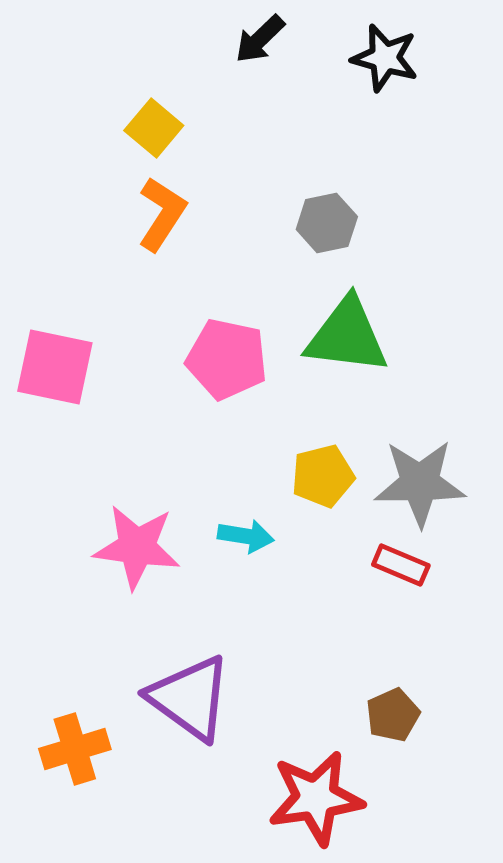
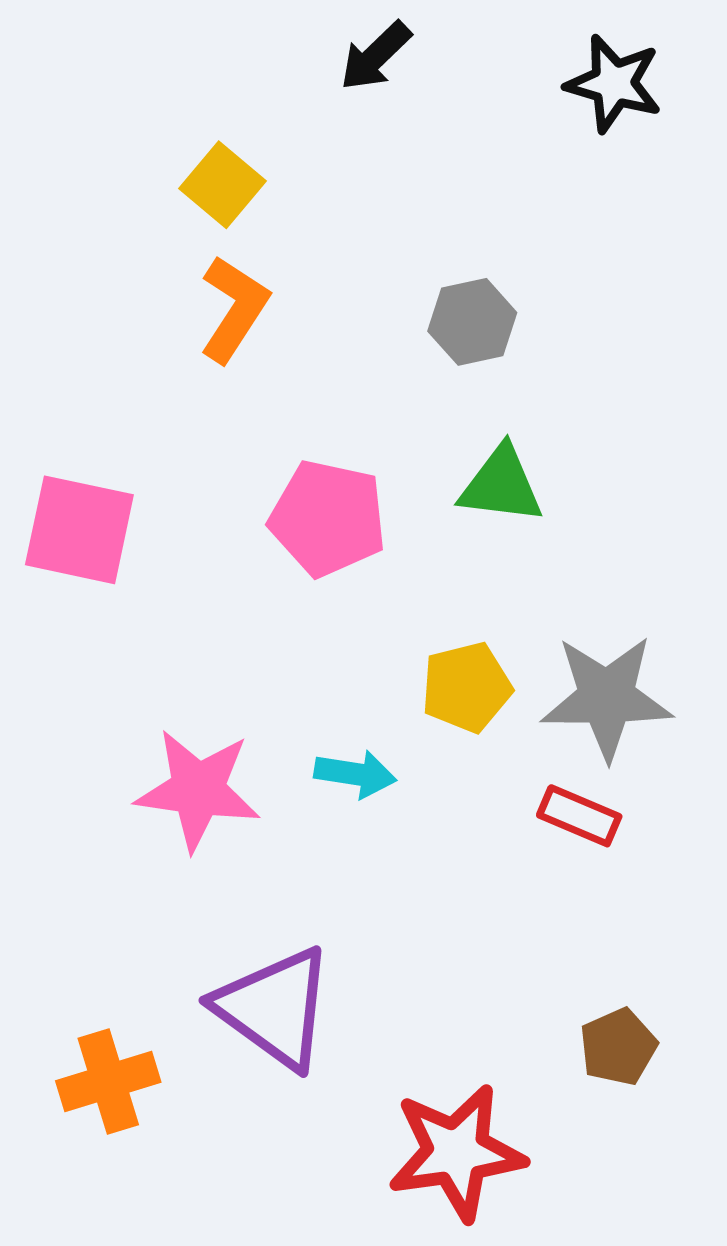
black star: (385, 58) -> (614, 84), moved
green triangle: (347, 336) -> (501, 485), size x0.7
brown pentagon: (393, 715) -> (618, 1047), moved

